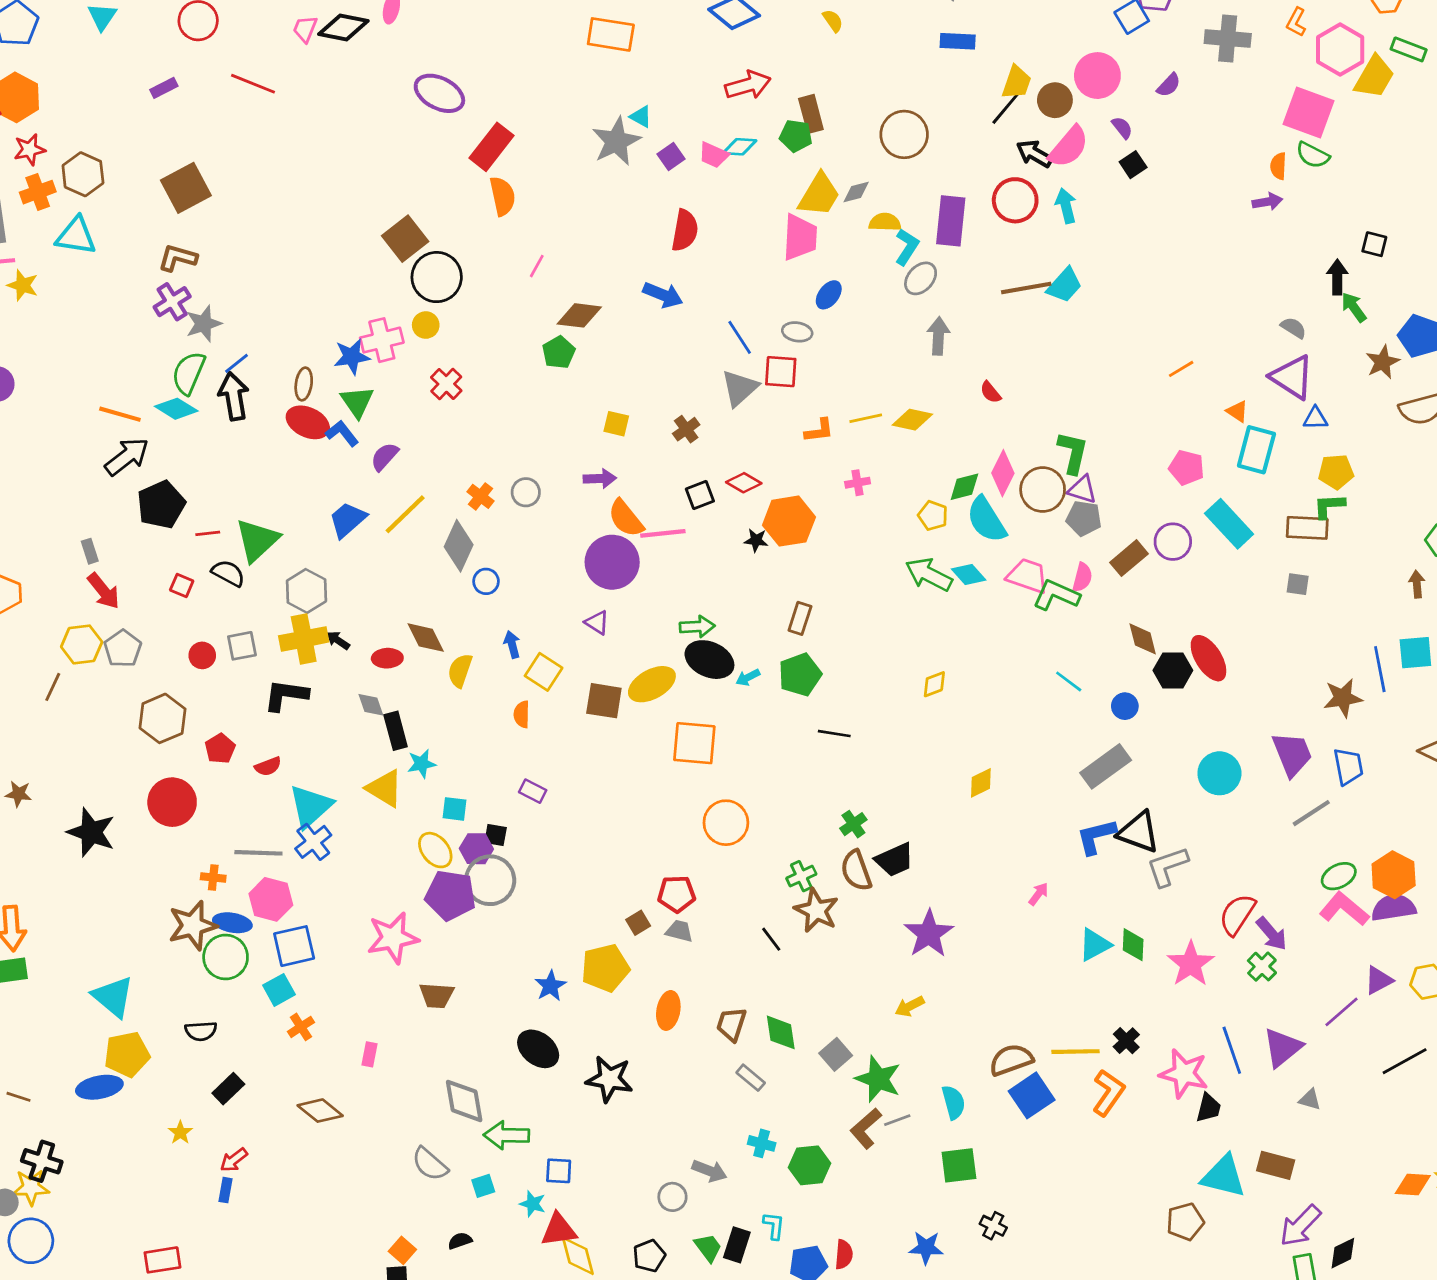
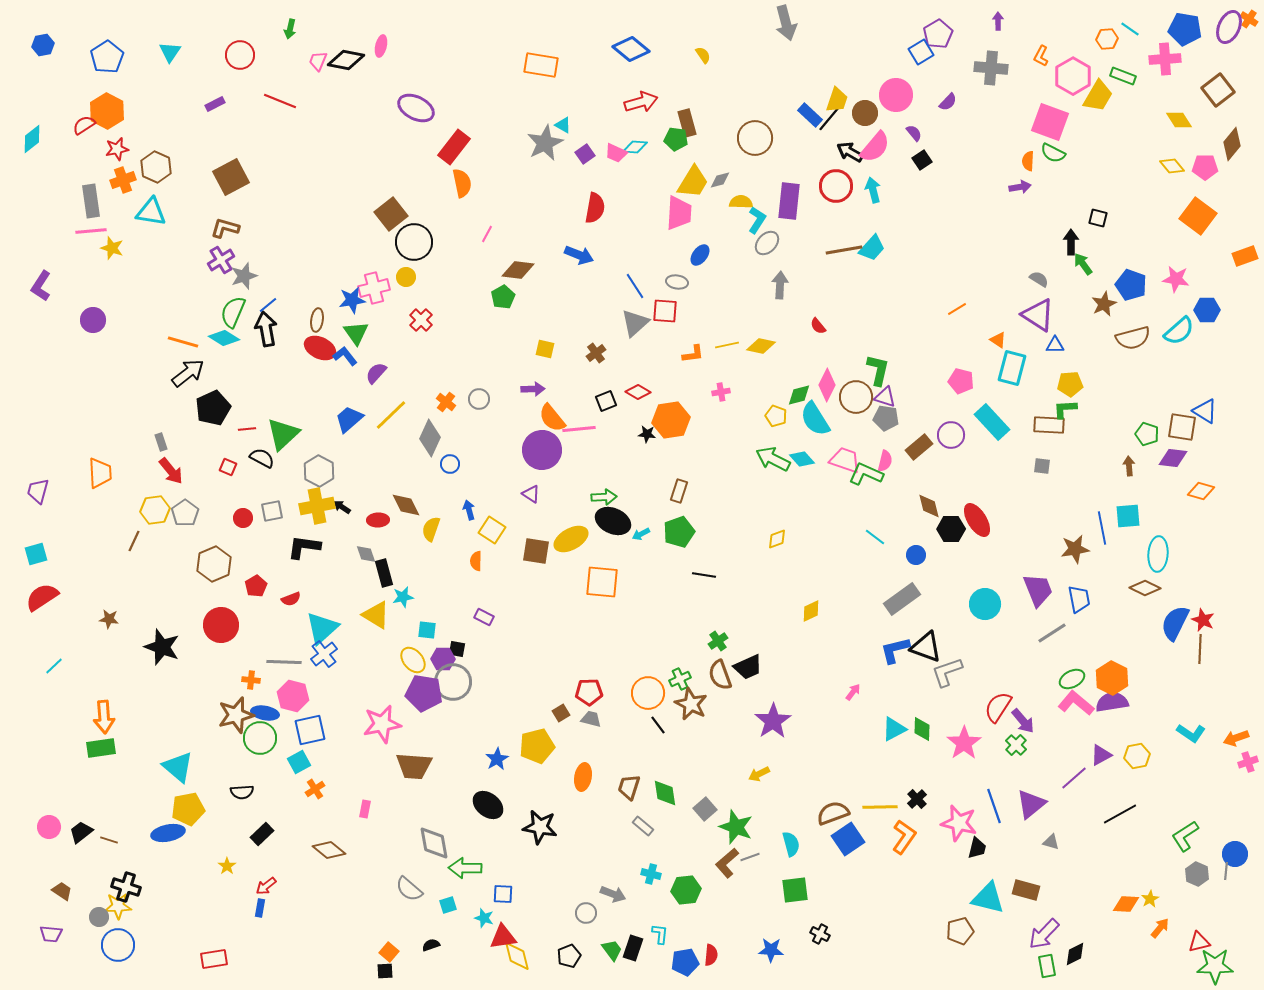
blue rectangle: (958, 41) -> (810, 115), moved, turned 40
orange circle: (726, 823) -> (648, 693), moved
brown trapezoid: (437, 995) -> (414, 766), size x1.4

